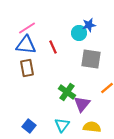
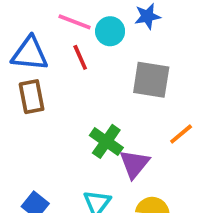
pink line: (27, 28) -> (75, 22), moved, turned 54
cyan circle: (79, 33) -> (110, 31), moved

